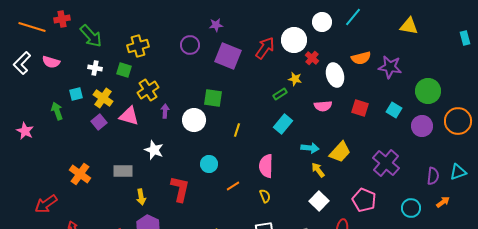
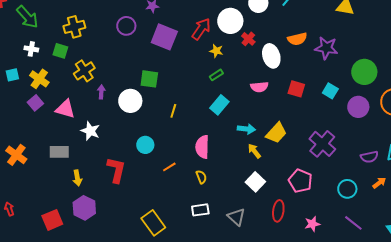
yellow star: (295, 79) -> (216, 51), moved
pink triangle: (129, 116) -> (65, 109), moved
purple semicircle: (433, 176) -> (369, 157), turned 72

